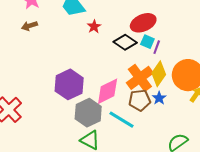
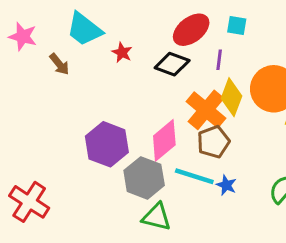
brown arrow: (29, 26) -> (59, 64), moved, turned -98
cyan square: (147, 42) -> (237, 25), moved
blue star: (159, 98) -> (226, 185), moved

